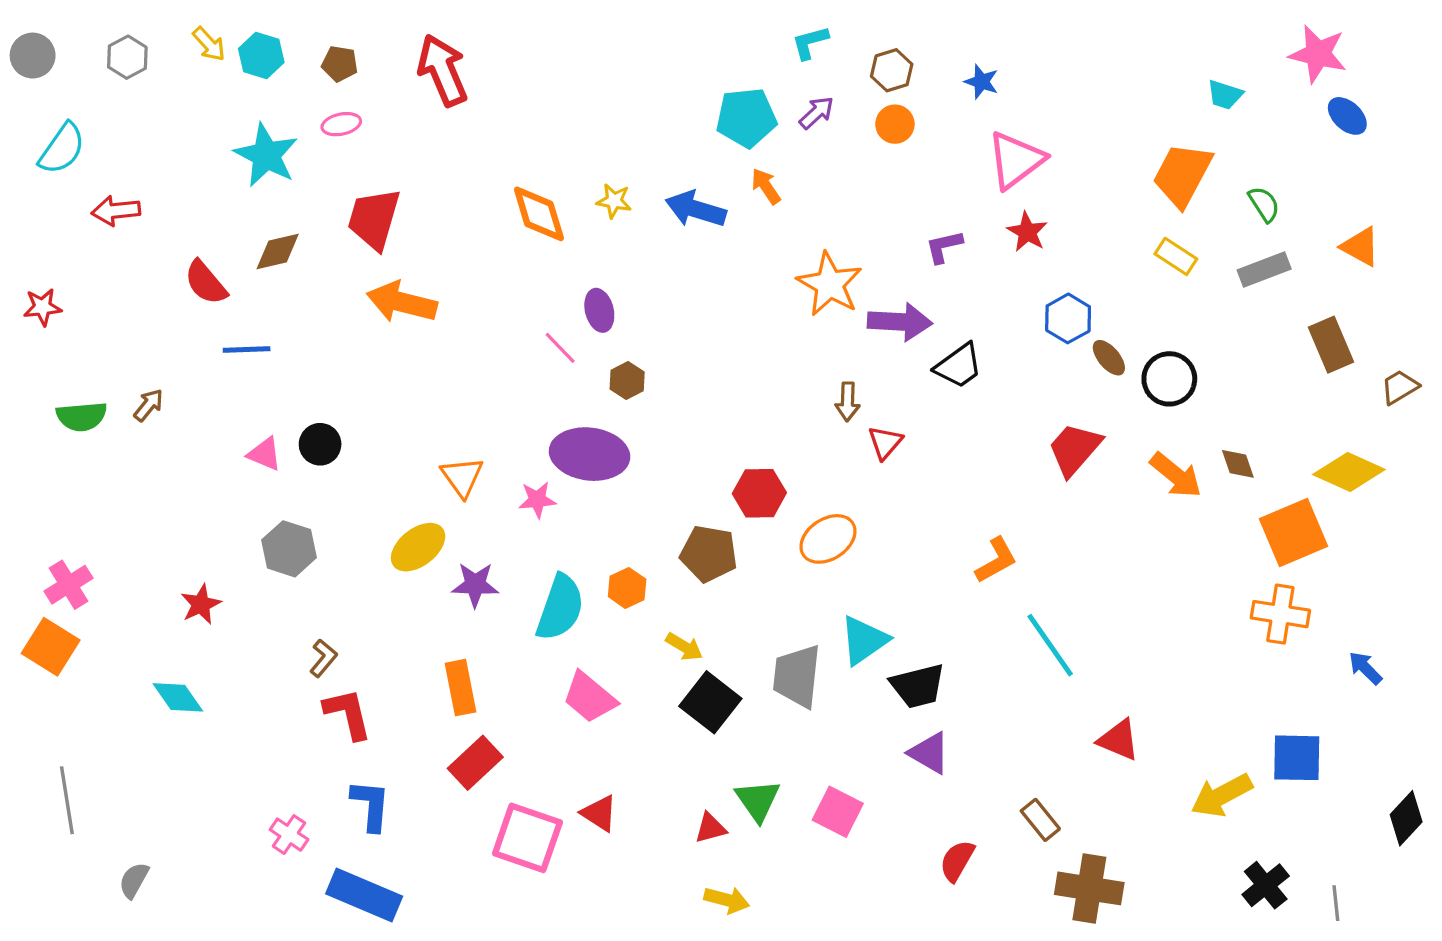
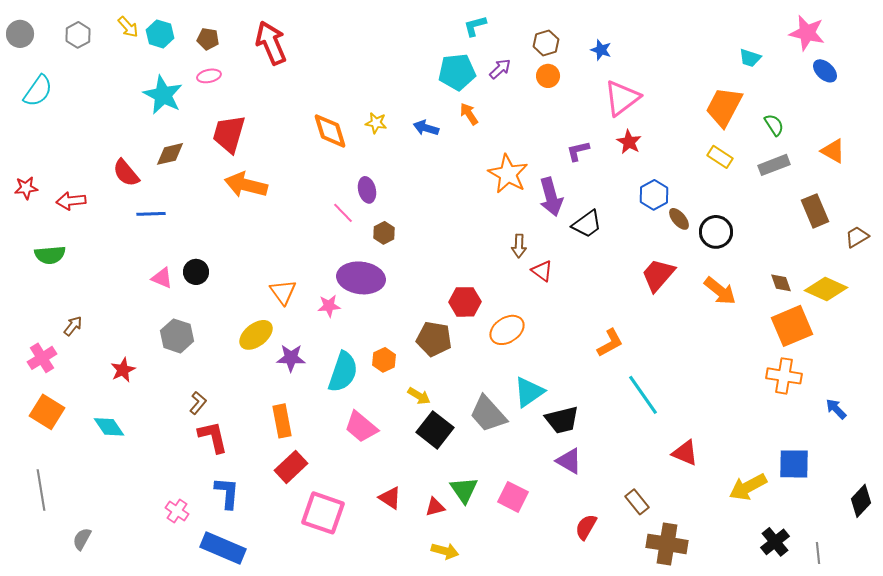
cyan L-shape: (810, 42) -> (475, 26), moved
blue arrow: (696, 209) -> (426, 128), size x0.7
red arrow: (116, 211) -> (71, 201), moved
purple arrow: (900, 322) -> (551, 197), turned 72
brown arrow: (149, 405) -> (73, 326), moved
red triangle: (885, 443) -> (542, 271), turned -35
brown diamond: (1238, 464) -> (781, 283), moved
orange square: (51, 647) -> (47, 412), moved
gray trapezoid: (797, 676) -> (488, 414), turned -48
red triangle: (599, 813) -> (390, 498), moved

